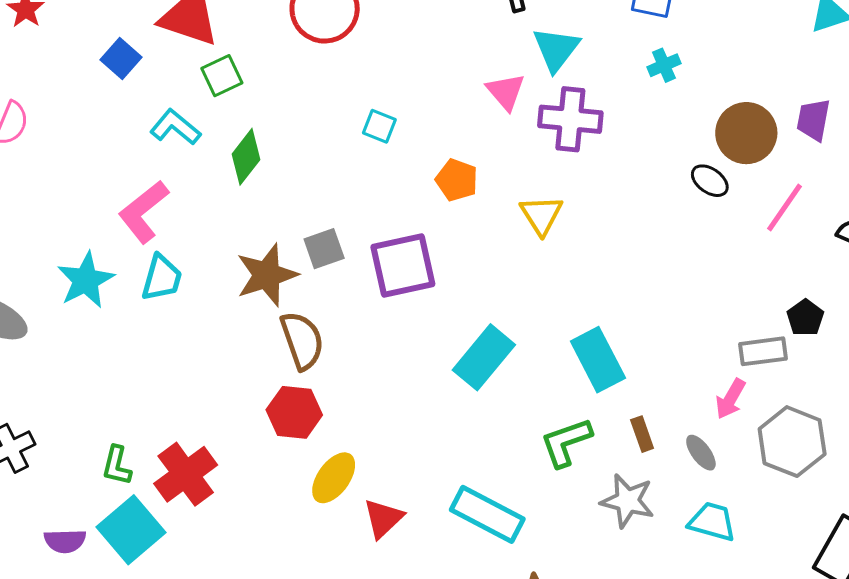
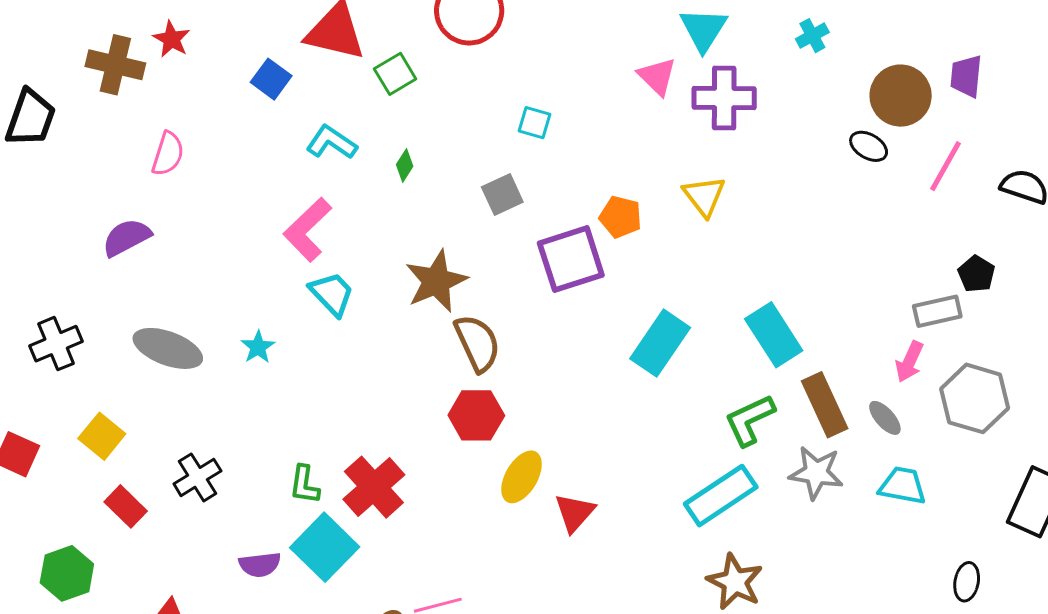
green square: (222, 76) -> (395, 74), moved
green diamond: (246, 157) -> (405, 165), size x0.6
orange pentagon: (457, 180) -> (621, 217), moved
gray square: (324, 249) -> (502, 194), moved
cyan trapezoid: (162, 278) -> (332, 294), turned -54
cyan star: (86, 280) -> (258, 347), moved, size x0.6
brown rectangle: (642, 434) -> (825, 405), size x1.8
cyan rectangle: (487, 514) -> (721, 496), moved, turned -56

